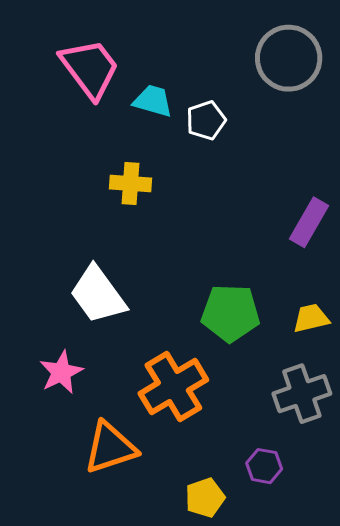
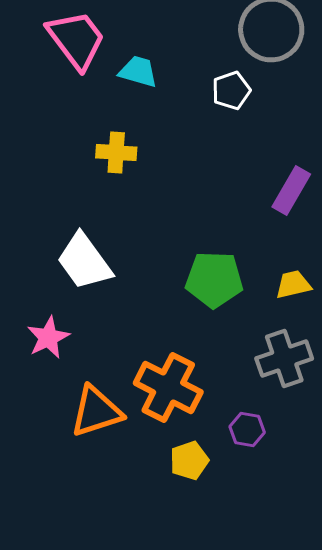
white pentagon: (206, 120) -> (231, 90), moved
orange cross: (173, 387) -> (168, 388), moved, turned -32

